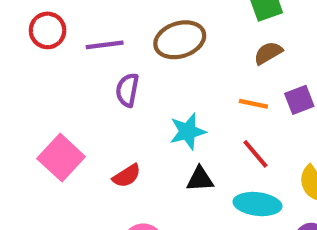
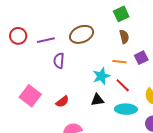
brown semicircle: (268, 53) -> (124, 37), turned 112
cyan star: (188, 132) -> (101, 76), moved

